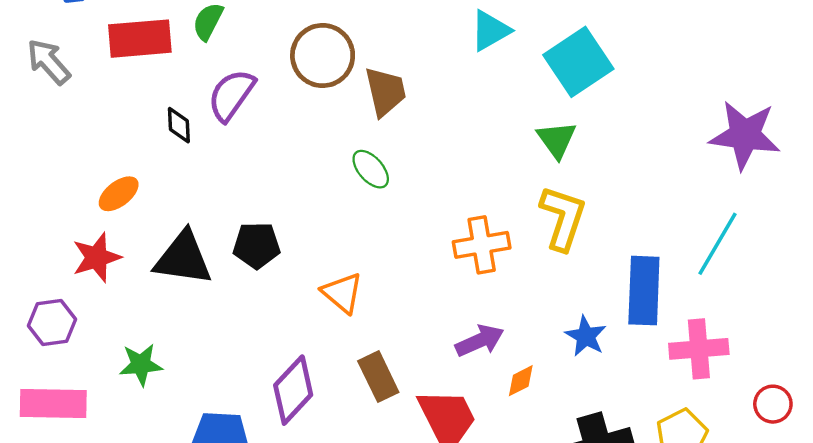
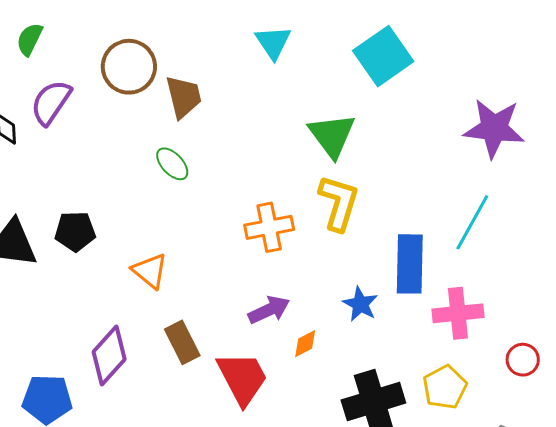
cyan triangle: (490, 30) -> (273, 42), turned -33
cyan square: (578, 62) -> (383, 56), moved
green triangle: (557, 140) -> (332, 135), size x1.4

